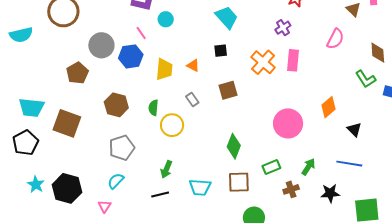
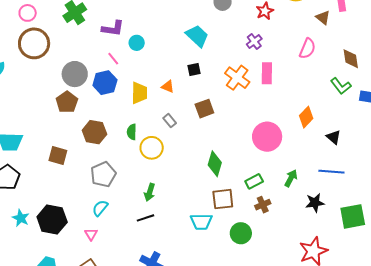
brown pentagon: (77, 73) -> (67, 102), moved
brown square: (67, 123) -> (58, 155), moved, size x0.7
cyan trapezoid: (200, 187) -> (201, 222), moved
brown cross: (291, 189) -> (263, 205), moved

